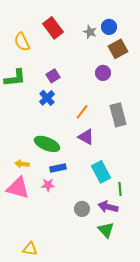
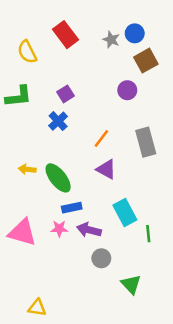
green ellipse: (47, 144) -> (58, 178), turned 30
yellow arrow: (22, 164) -> (27, 169), moved
purple arrow: (108, 207) -> (89, 230), moved

